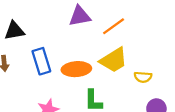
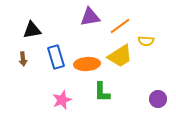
yellow semicircle: (143, 77) -> (146, 41), moved

